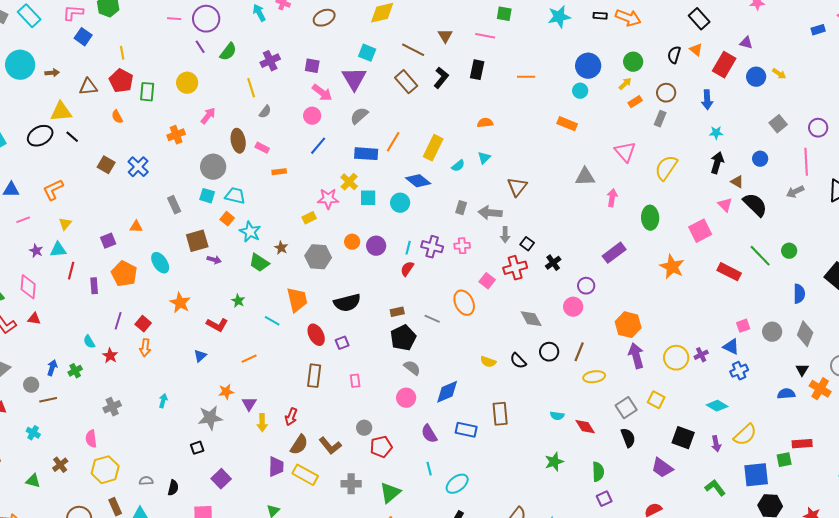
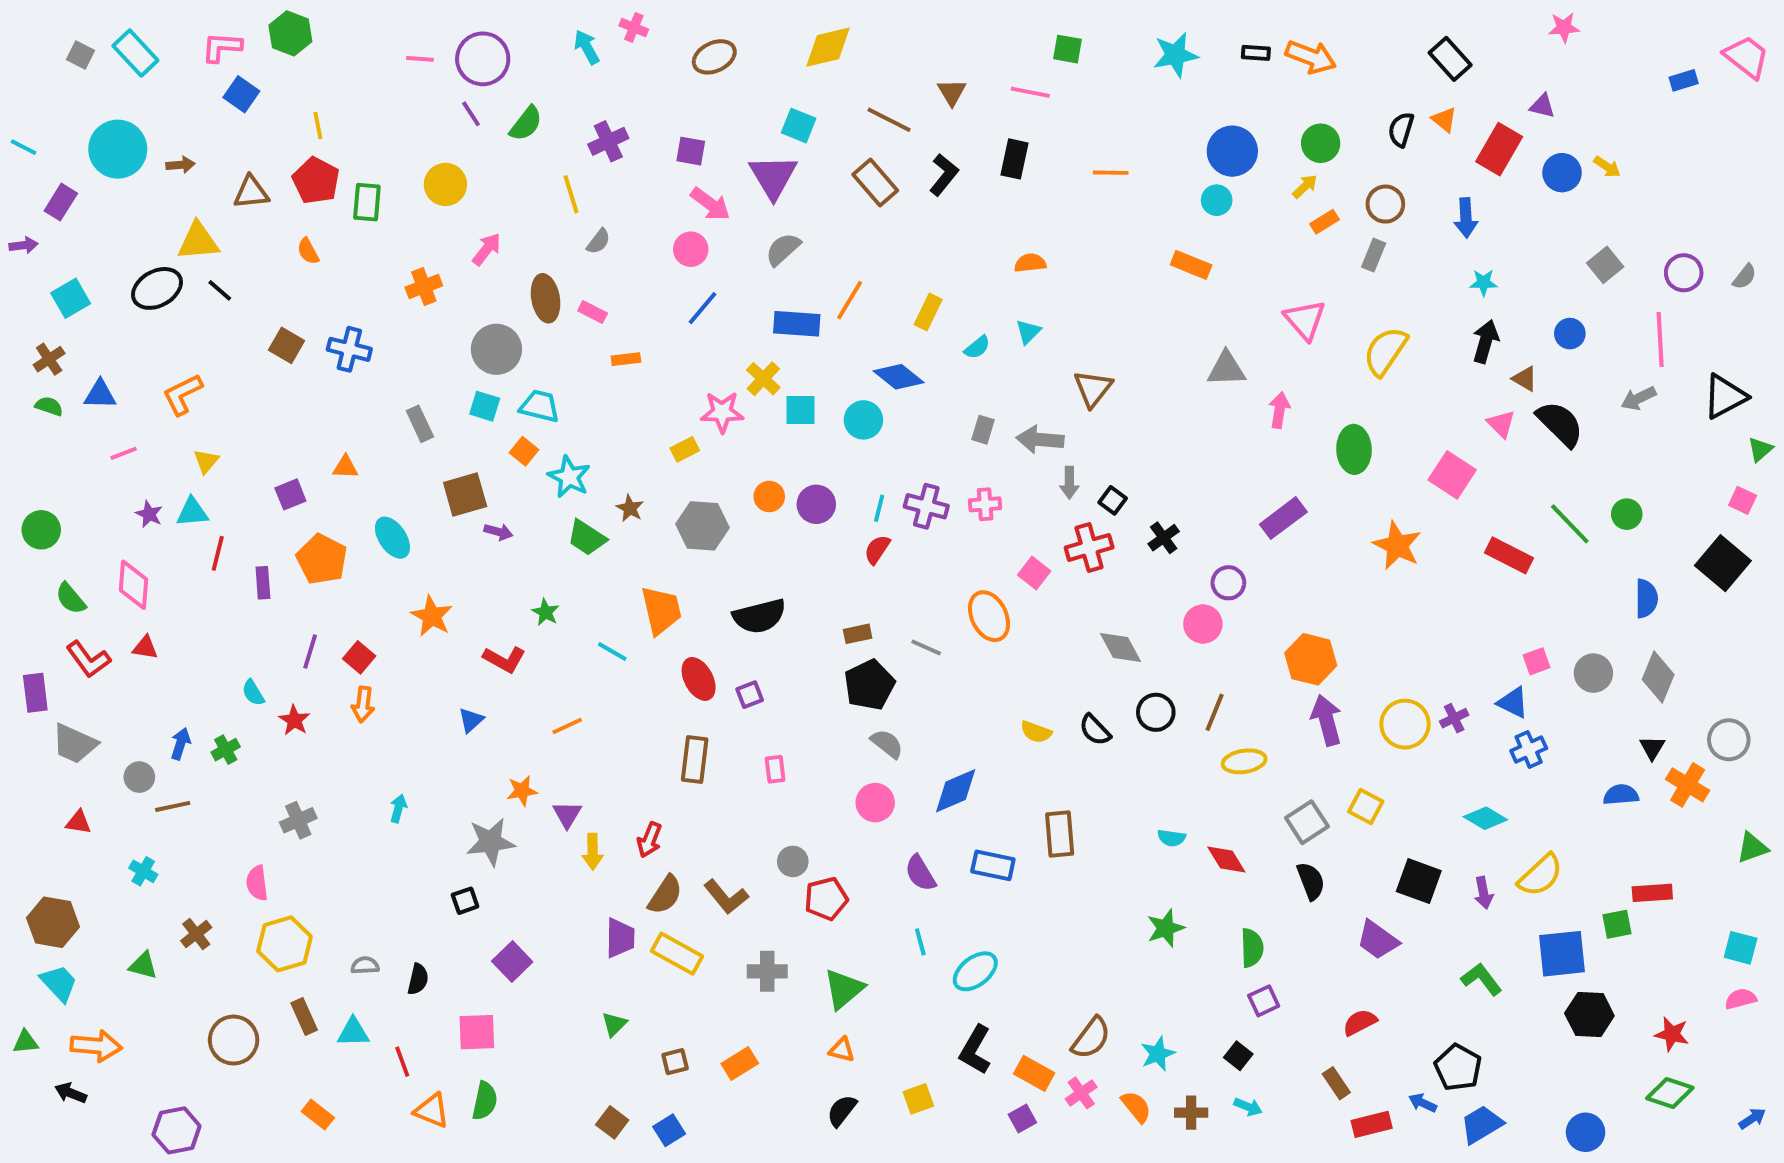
yellow rectangle: (433, 148) -> (928, 312), size x0.7
blue cross: (138, 167) -> (349, 349), turned -30
pink square: (700, 231) -> (1452, 475), turned -30

